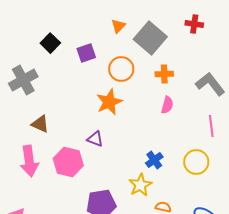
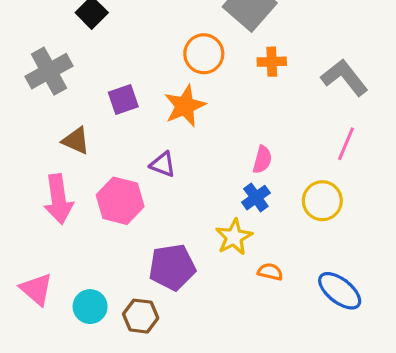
purple square: (86, 53) -> (123, 100), moved
pink semicircle: (167, 105) -> (262, 160), moved
pink line: (211, 126) -> (346, 144), turned 30

